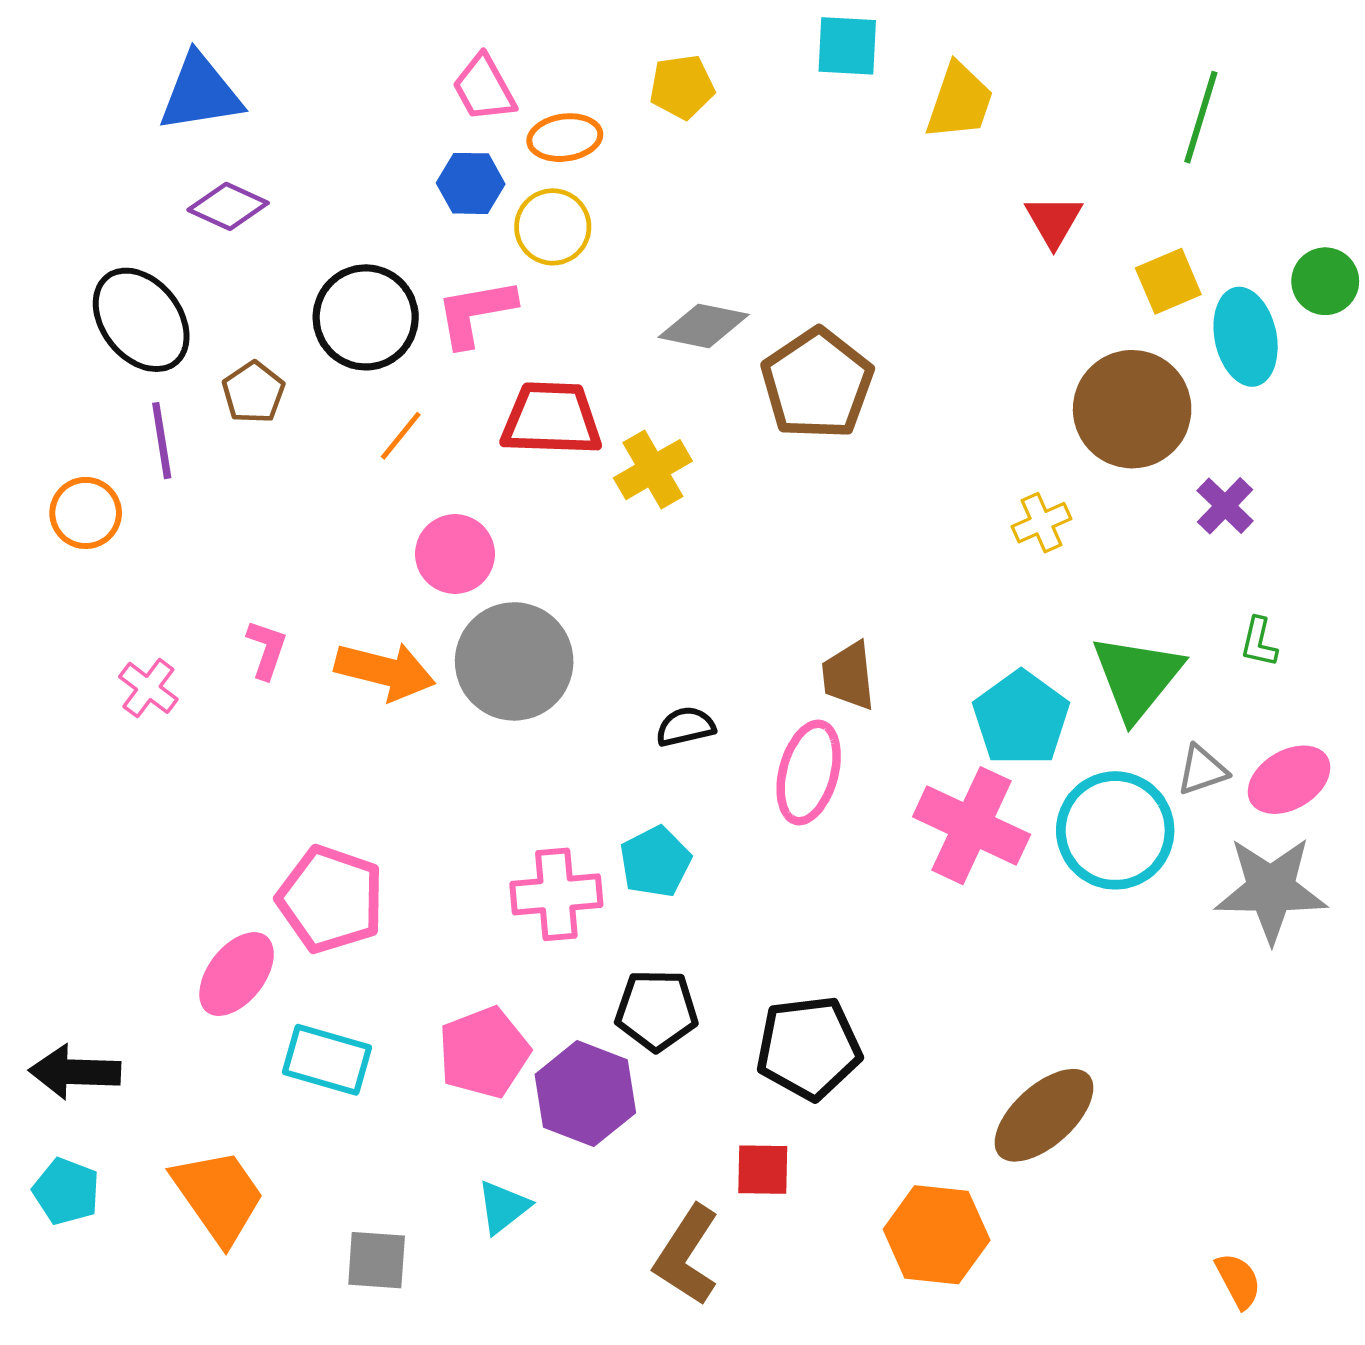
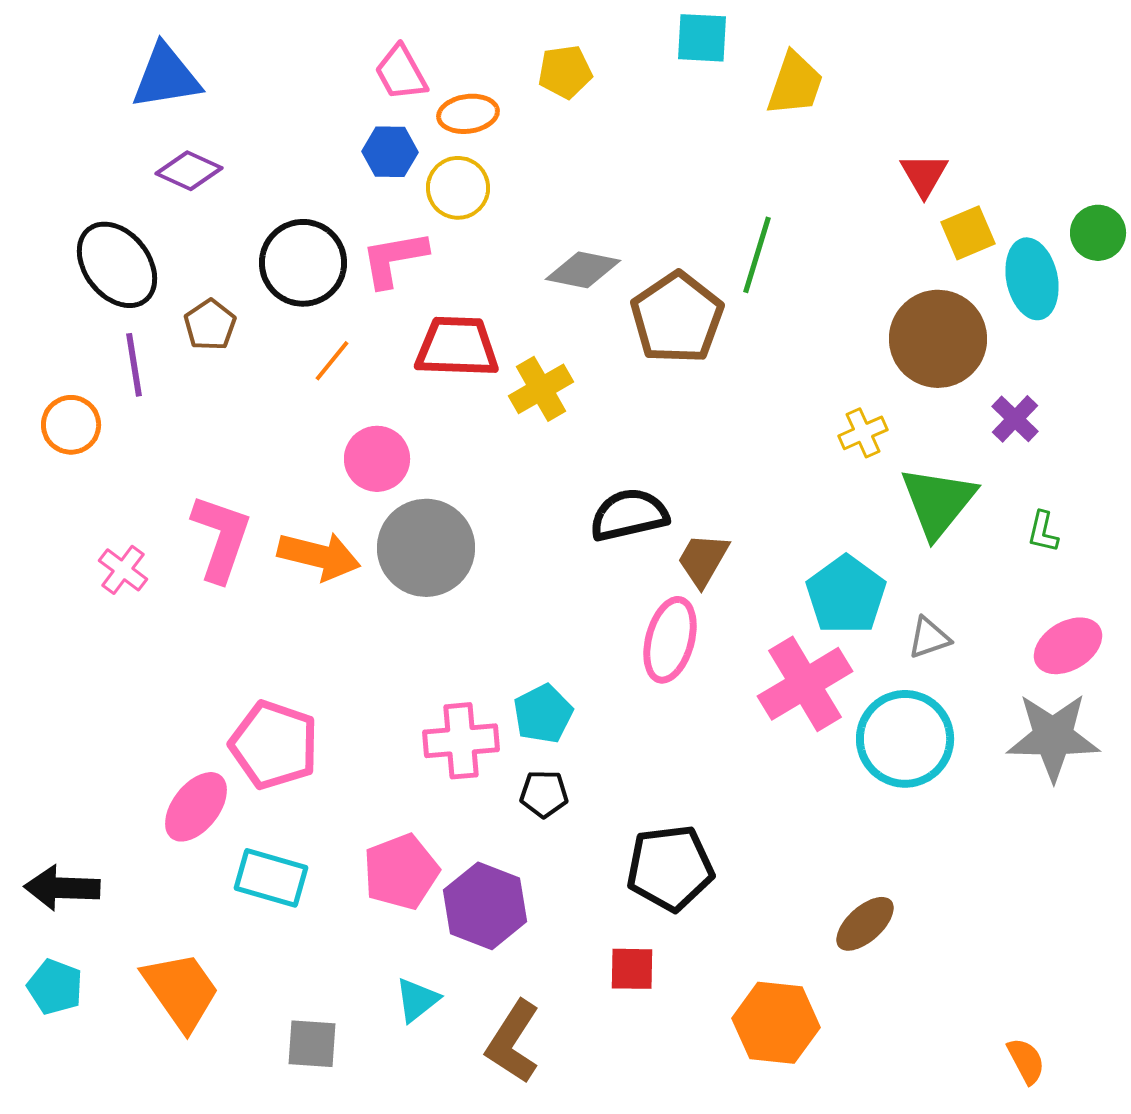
green line: (1201, 117) -> (757, 255), moved
red triangle: (1054, 221) -> (924, 175), moved
pink L-shape: (267, 649) -> (221, 538), size x1.8
brown trapezoid: (848, 676) -> (703, 560), turned 36
green triangle: (1137, 677) -> (938, 502), moved
black semicircle: (686, 727) -> (629, 515), moved, size x1.6
gray triangle: (1202, 770) -> (929, 638), moved
pink cross: (972, 826) -> (805, 684), turned 34
cyan circle: (1115, 830) -> (905, 739), moved
black pentagon: (657, 1010) -> (544, 794), moved, size x0.7
brown ellipse: (1044, 1115) -> (865, 924), size x0.7
brown L-shape: (687, 1255) -> (513, 1042), moved

